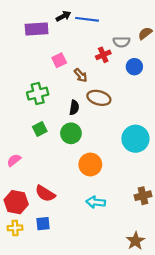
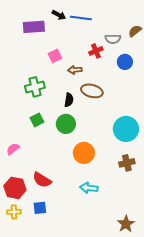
black arrow: (63, 16) -> (59, 15), turned 56
brown arrow: (81, 75) -> (75, 70), turned 128
brown cross: (143, 196) -> (127, 163), moved

